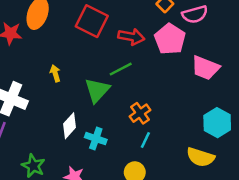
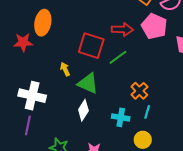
red square: (92, 21) -> (91, 46), moved
green triangle: (97, 90) -> (88, 83), moved, turned -40
cyan cross: (96, 139) -> (121, 117), moved

